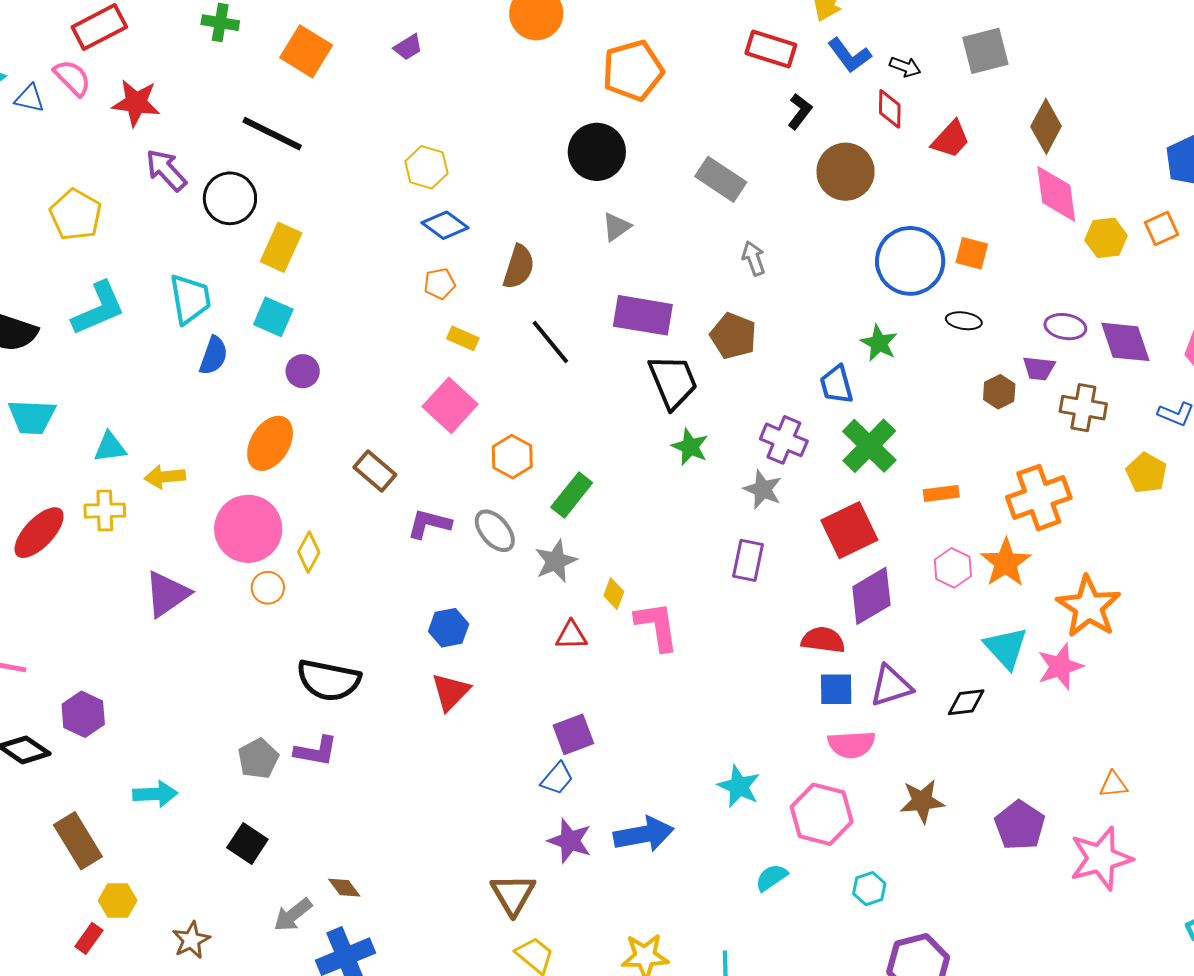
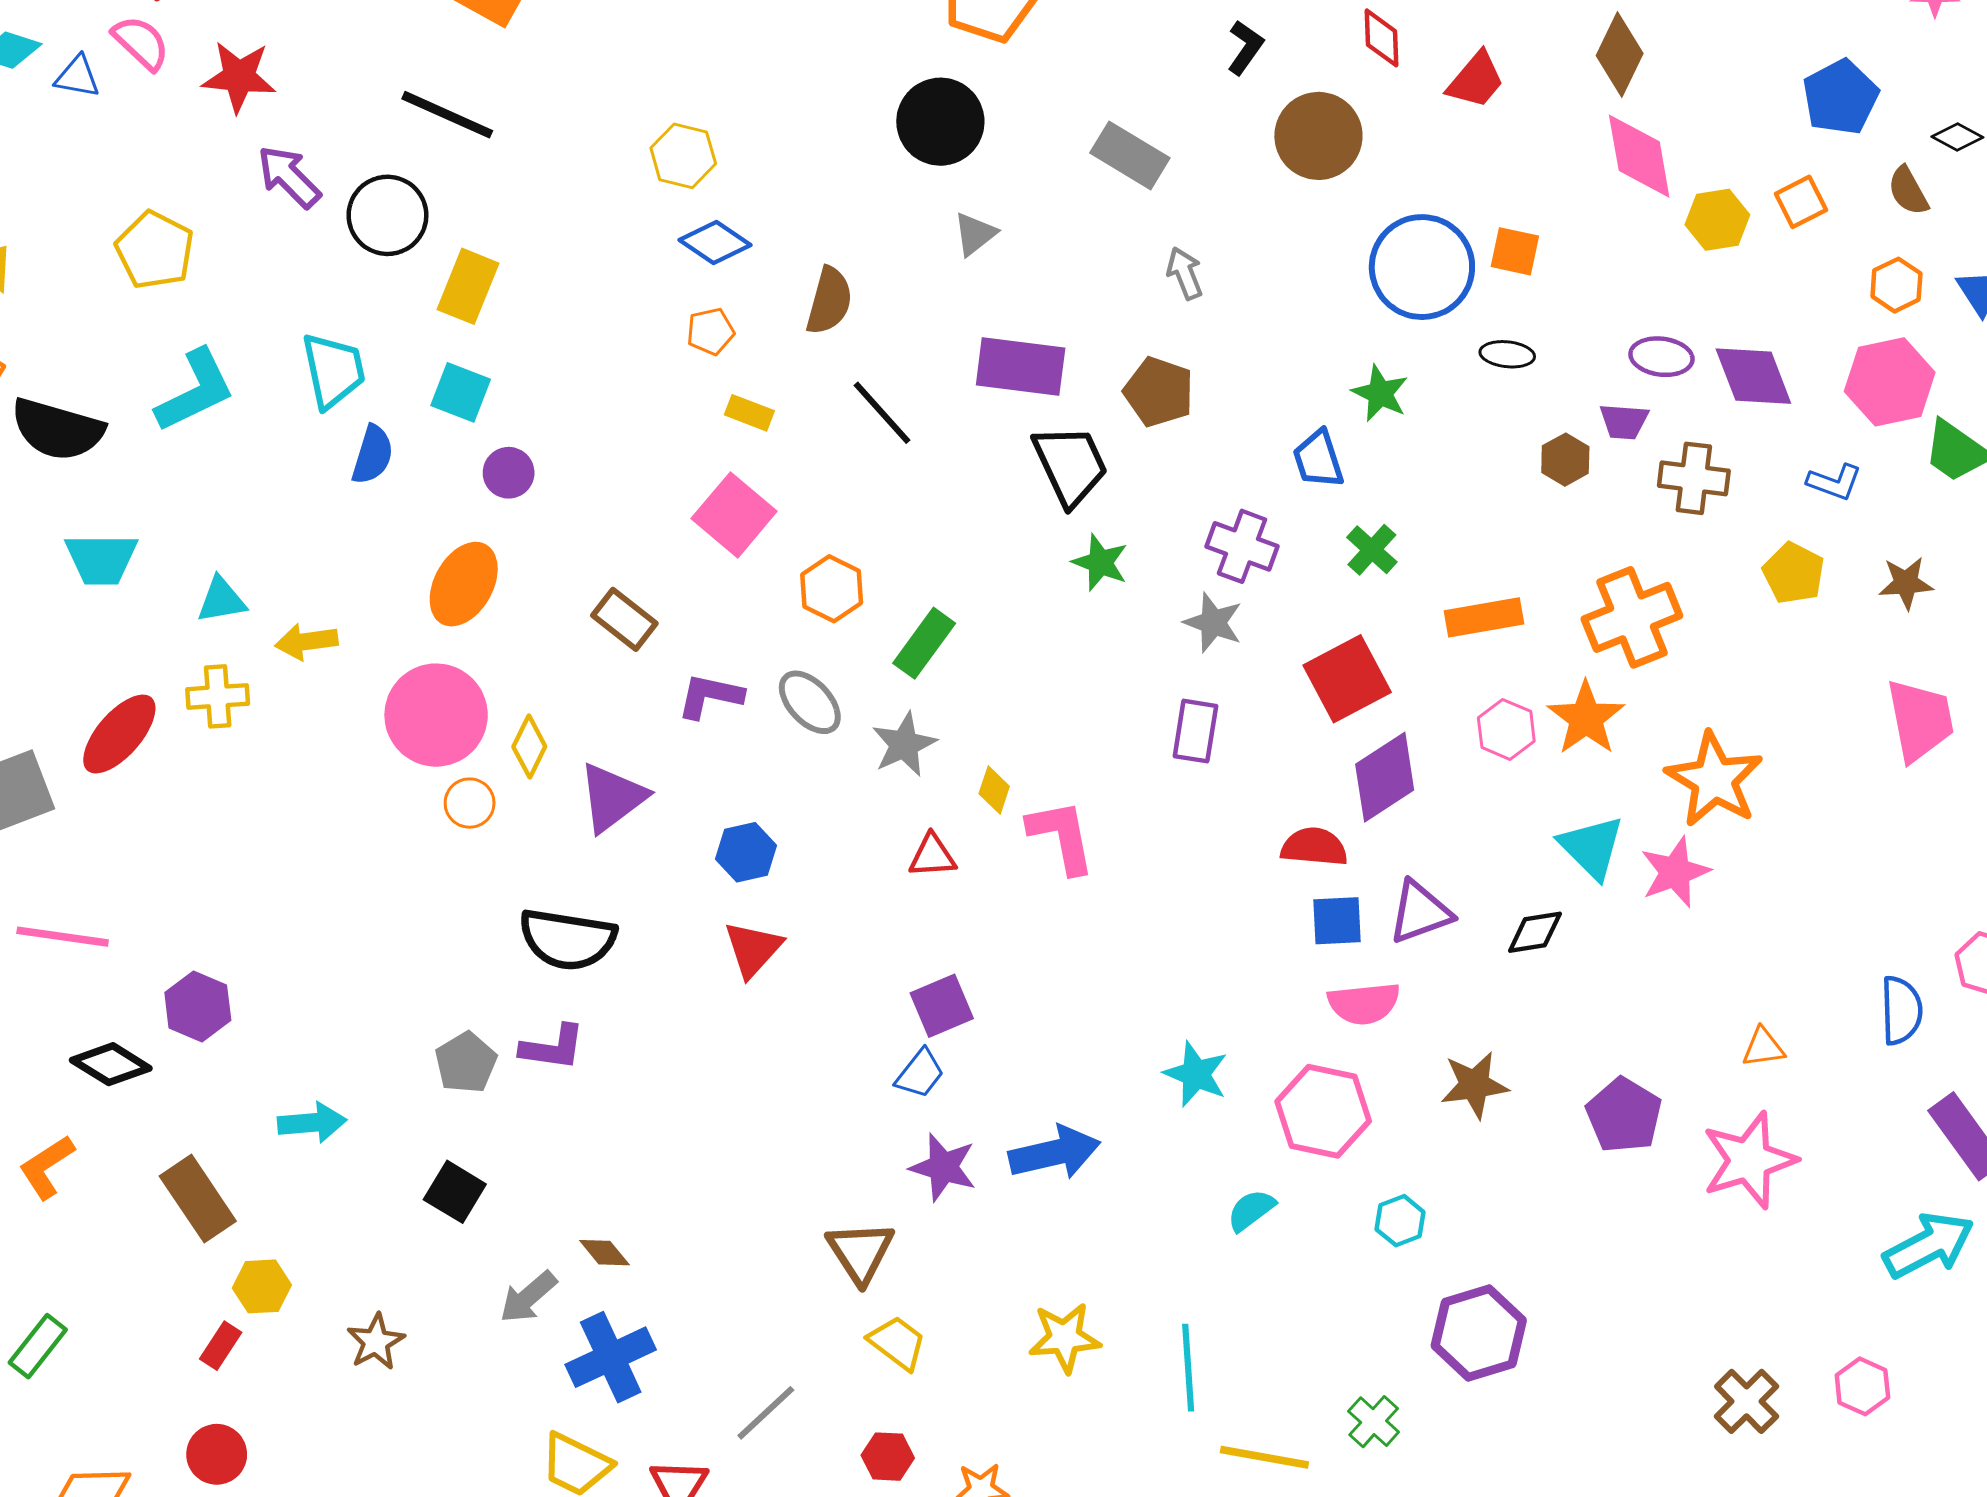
green cross: (869, 446) -> (1372, 550), size x0.6
orange rectangle: (941, 493) -> (1484, 617), size x1.4
purple triangle: (167, 594) -> (612, 797), moved

